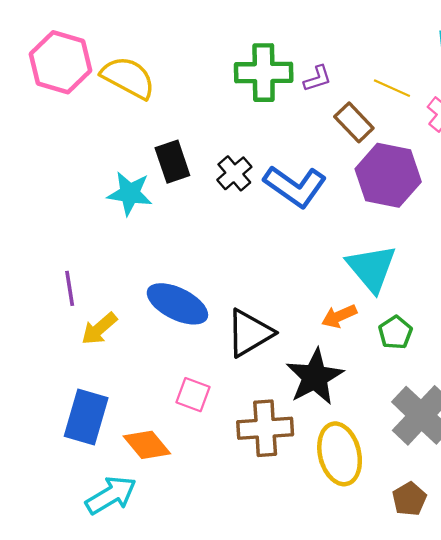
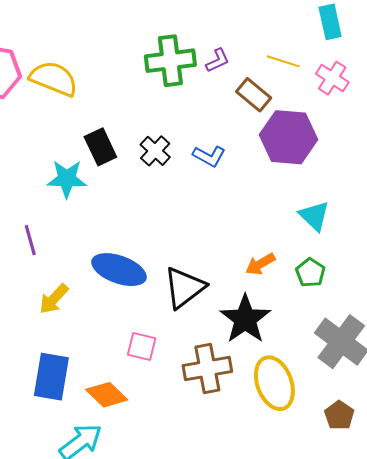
blue L-shape: (295, 186) -> (209, 156), size x0.6
cyan triangle: (372, 268) -> (314, 216), moved, size x0.7
purple line: (70, 288) -> (30, 240), moved

